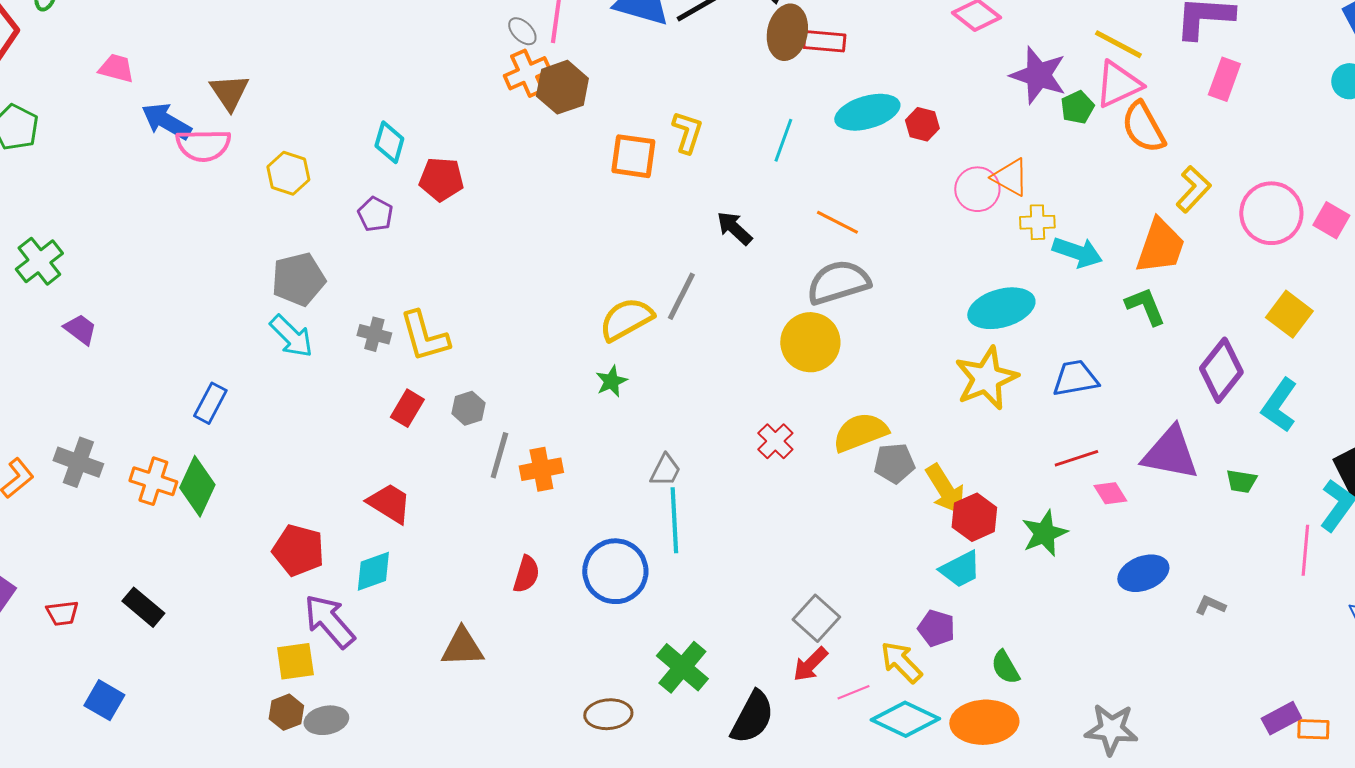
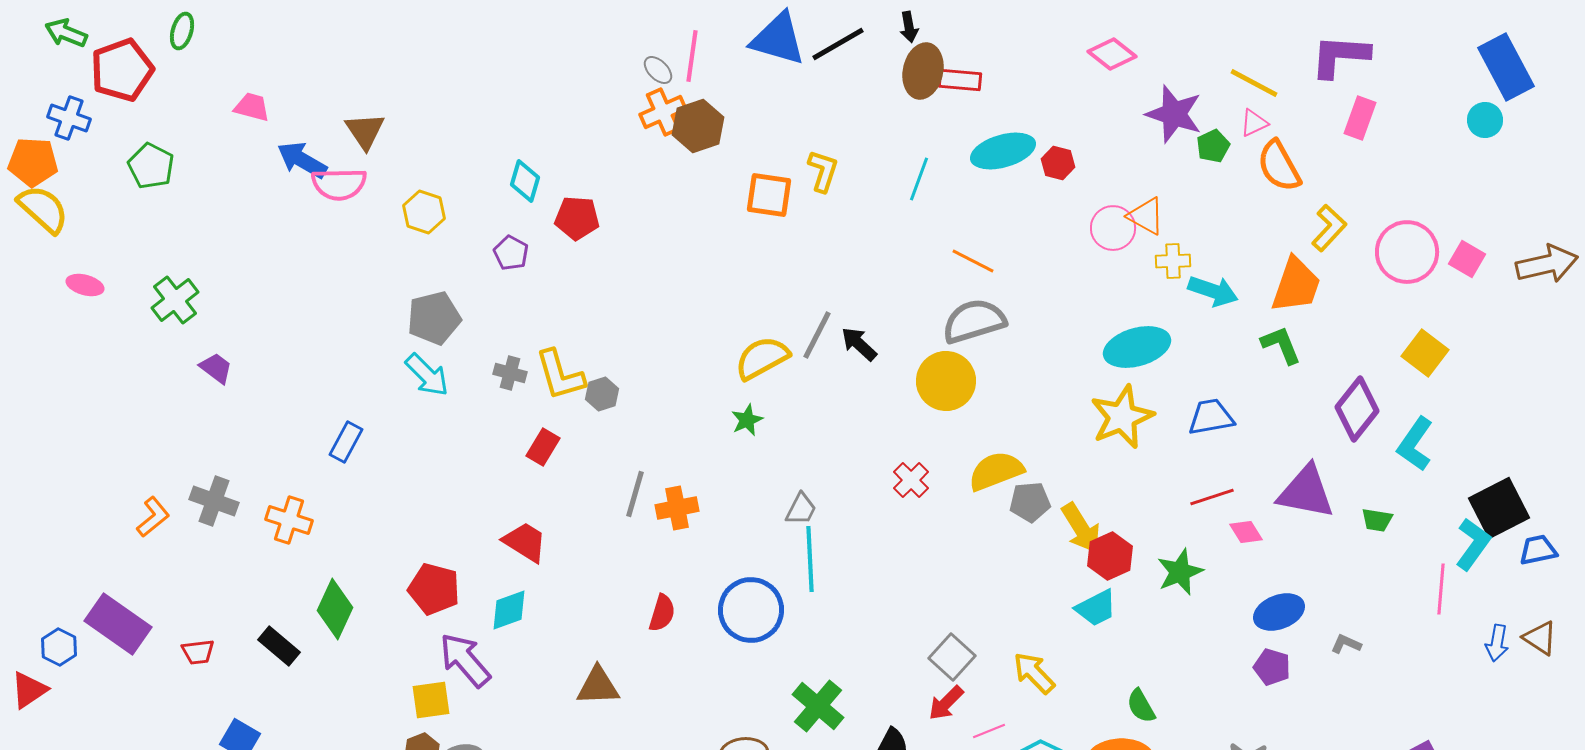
pink triangle: (1118, 84) -> (1254, 123), size x0.6
black arrow: (734, 228) -> (859, 344), moved
gray hexagon: (468, 408) -> (602, 394), moved
green diamond: (197, 486) -> (335, 609), moved
purple pentagon: (936, 628) -> (1272, 667), moved
yellow arrow: (901, 662) -> (1034, 673), moved

